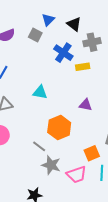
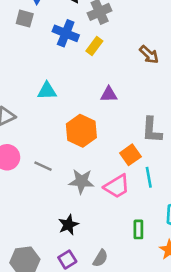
yellow rectangle: (83, 67) -> (94, 46), turned -32
gray line: (39, 146) -> (43, 166), moved

